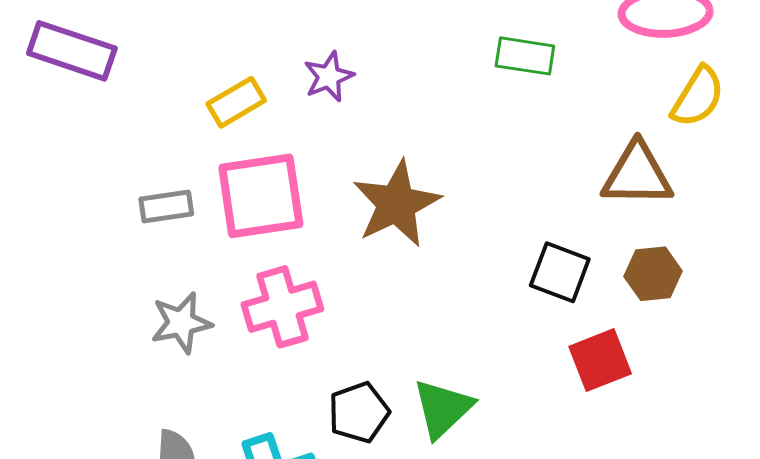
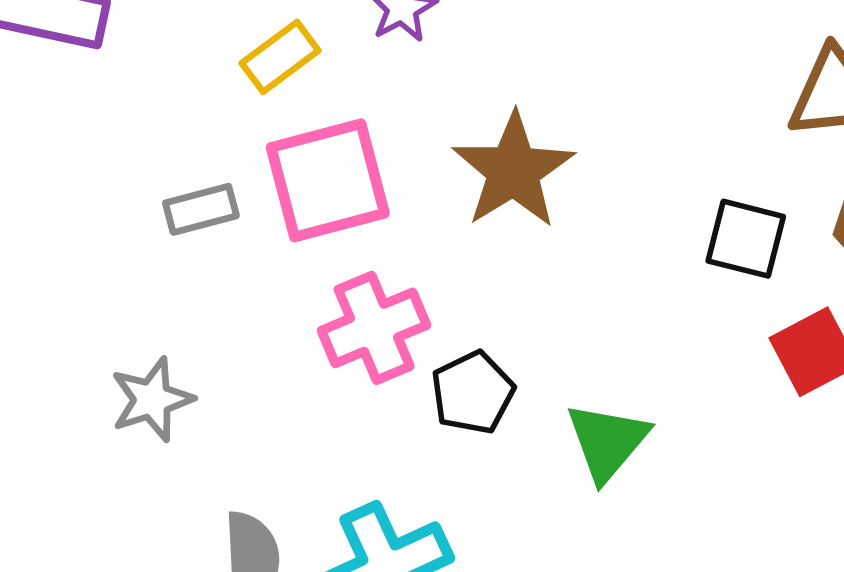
gray star: (181, 323) -> (152, 399), moved
black pentagon: (359, 412) -> (473, 393), moved

